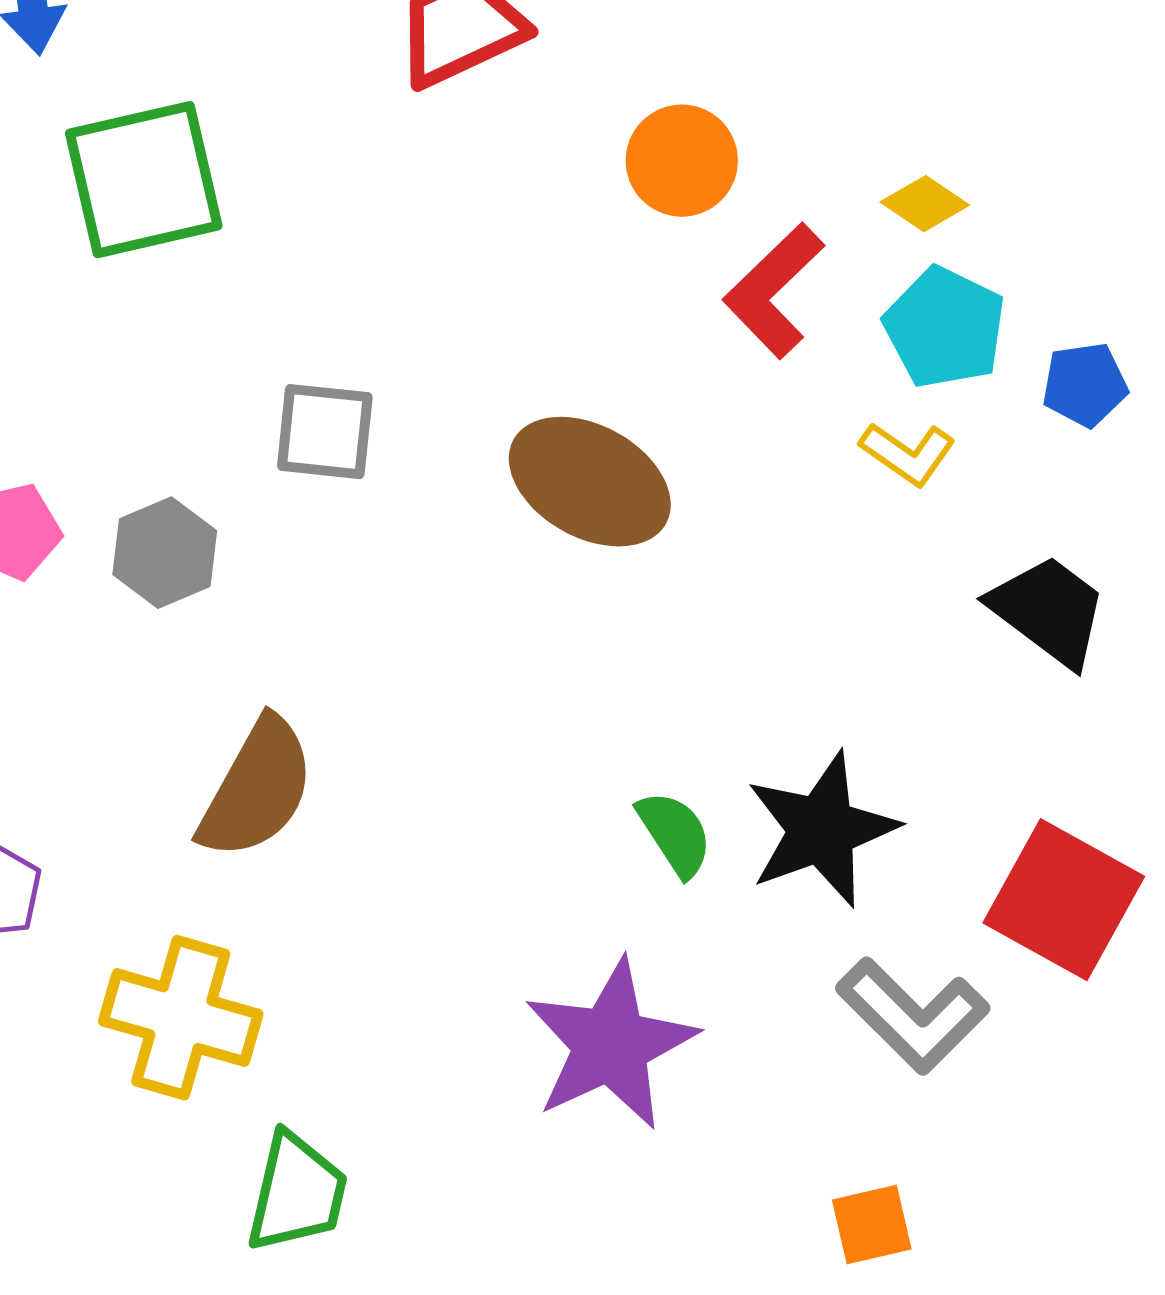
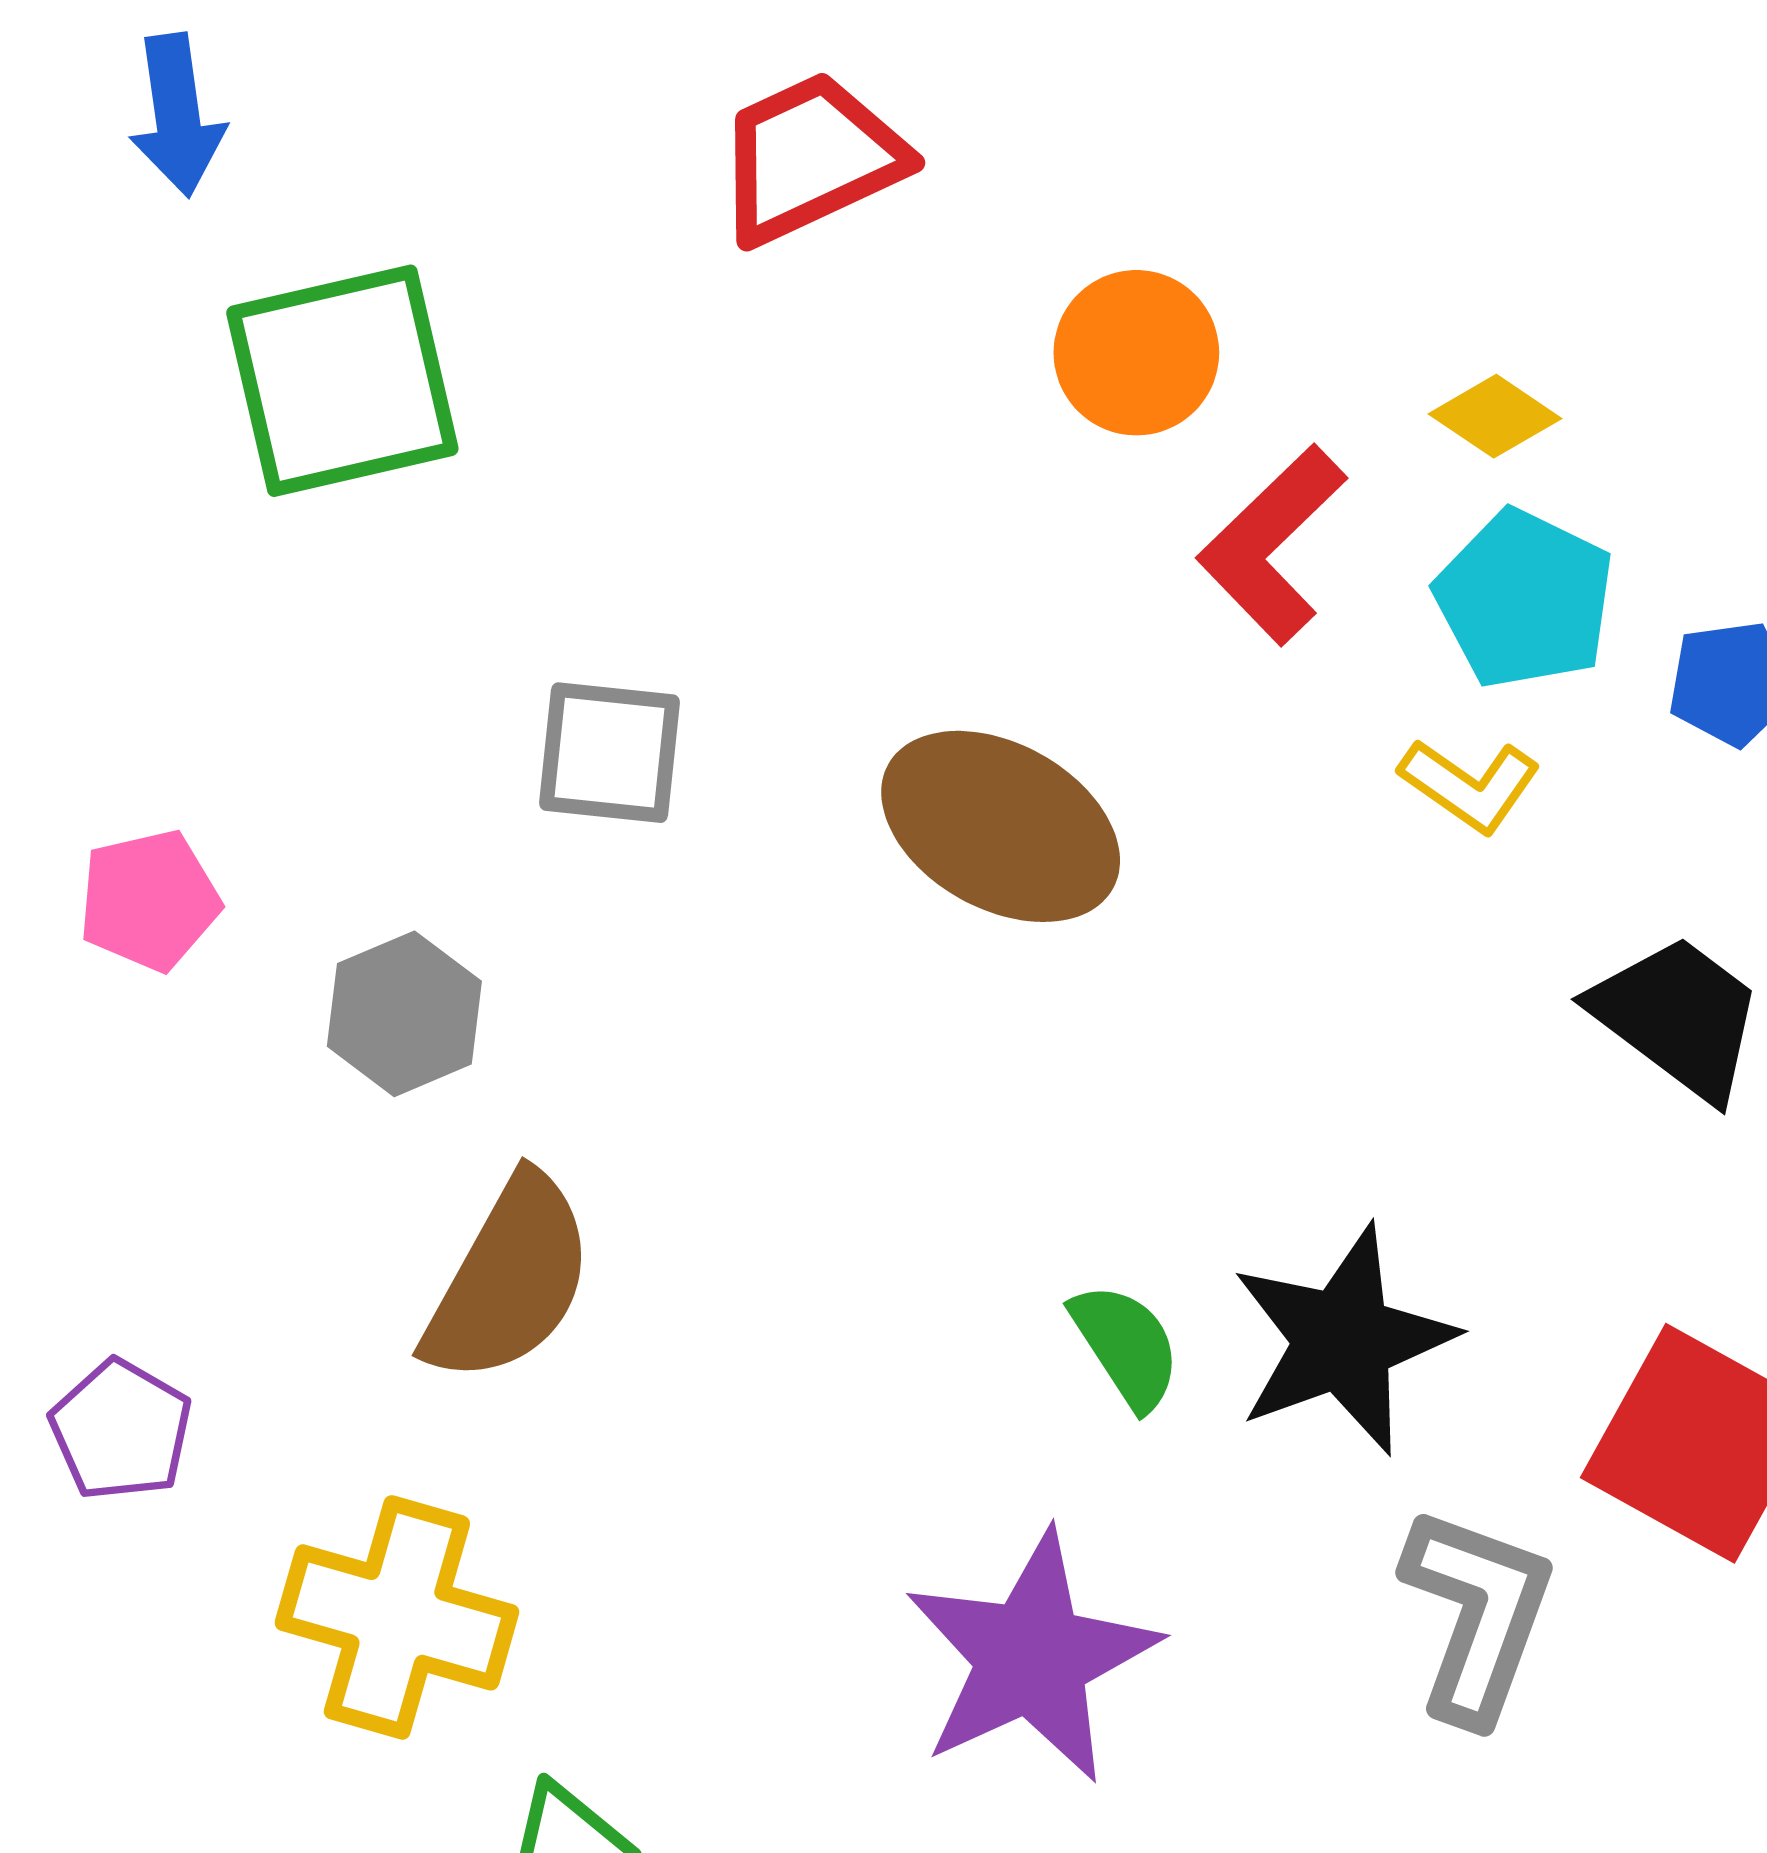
gray hexagon: (165, 553) -> (404, 1014), moved
gray L-shape: (913, 1016) -> (1477, 1615), turned -115

